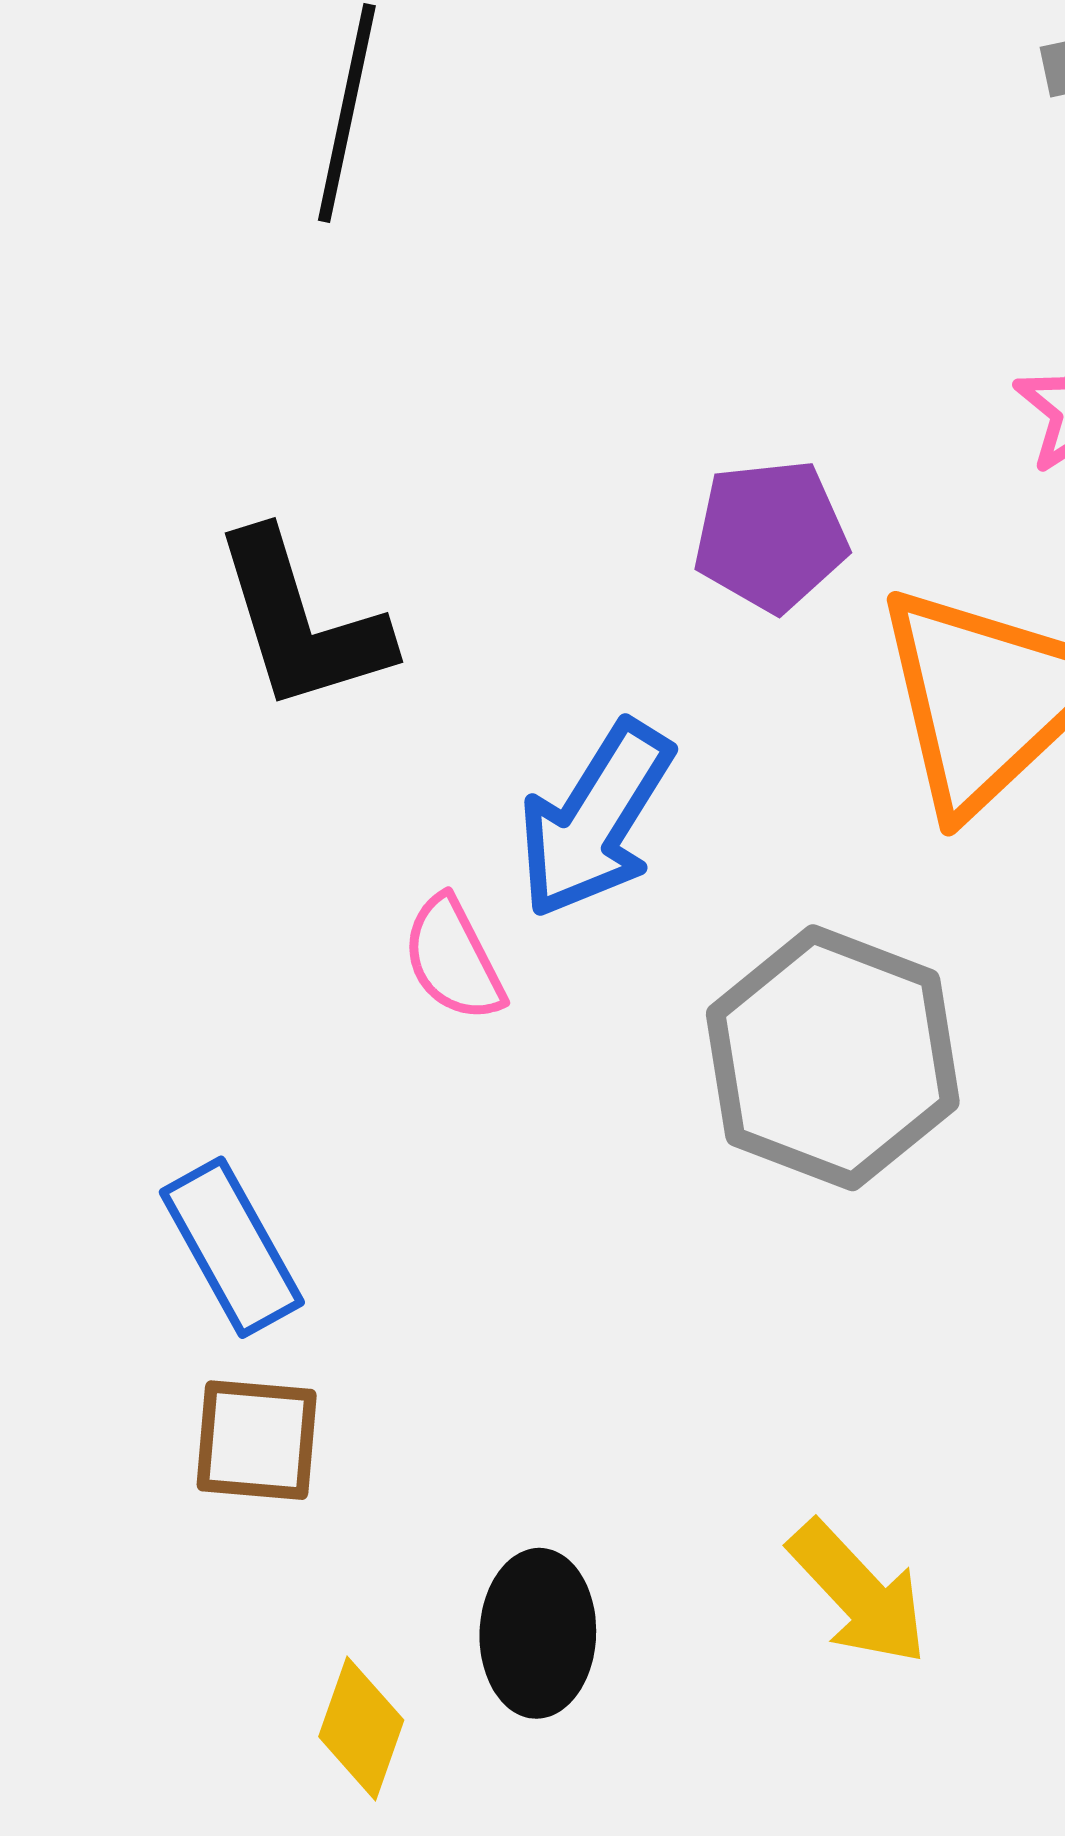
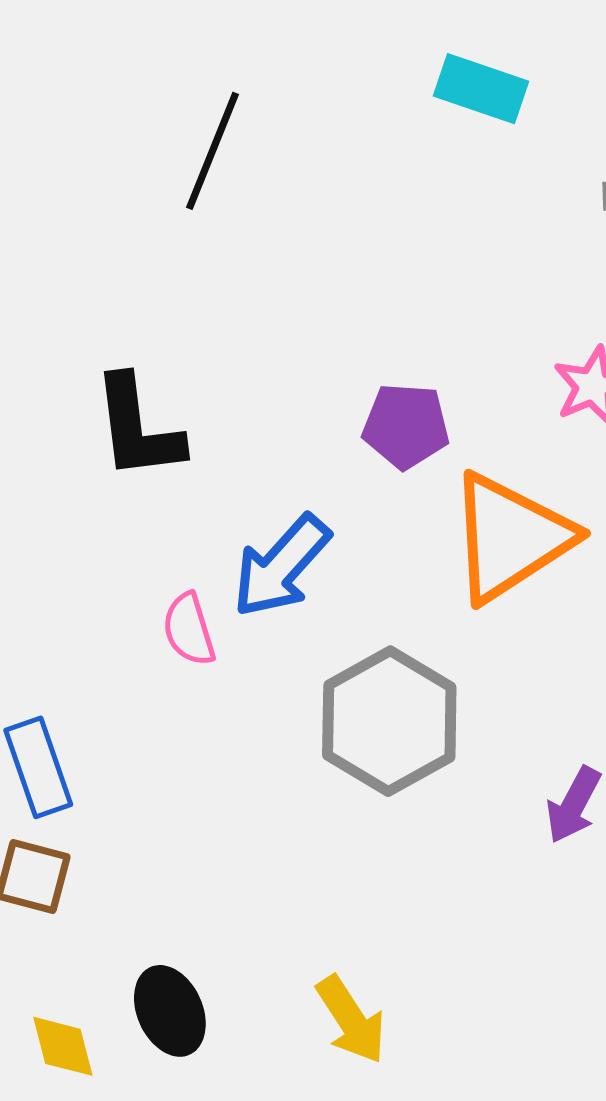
black ellipse: (538, 1633) -> (170, 1011), turned -36
yellow diamond: (361, 1728) -> (63, 1046), turned -44

